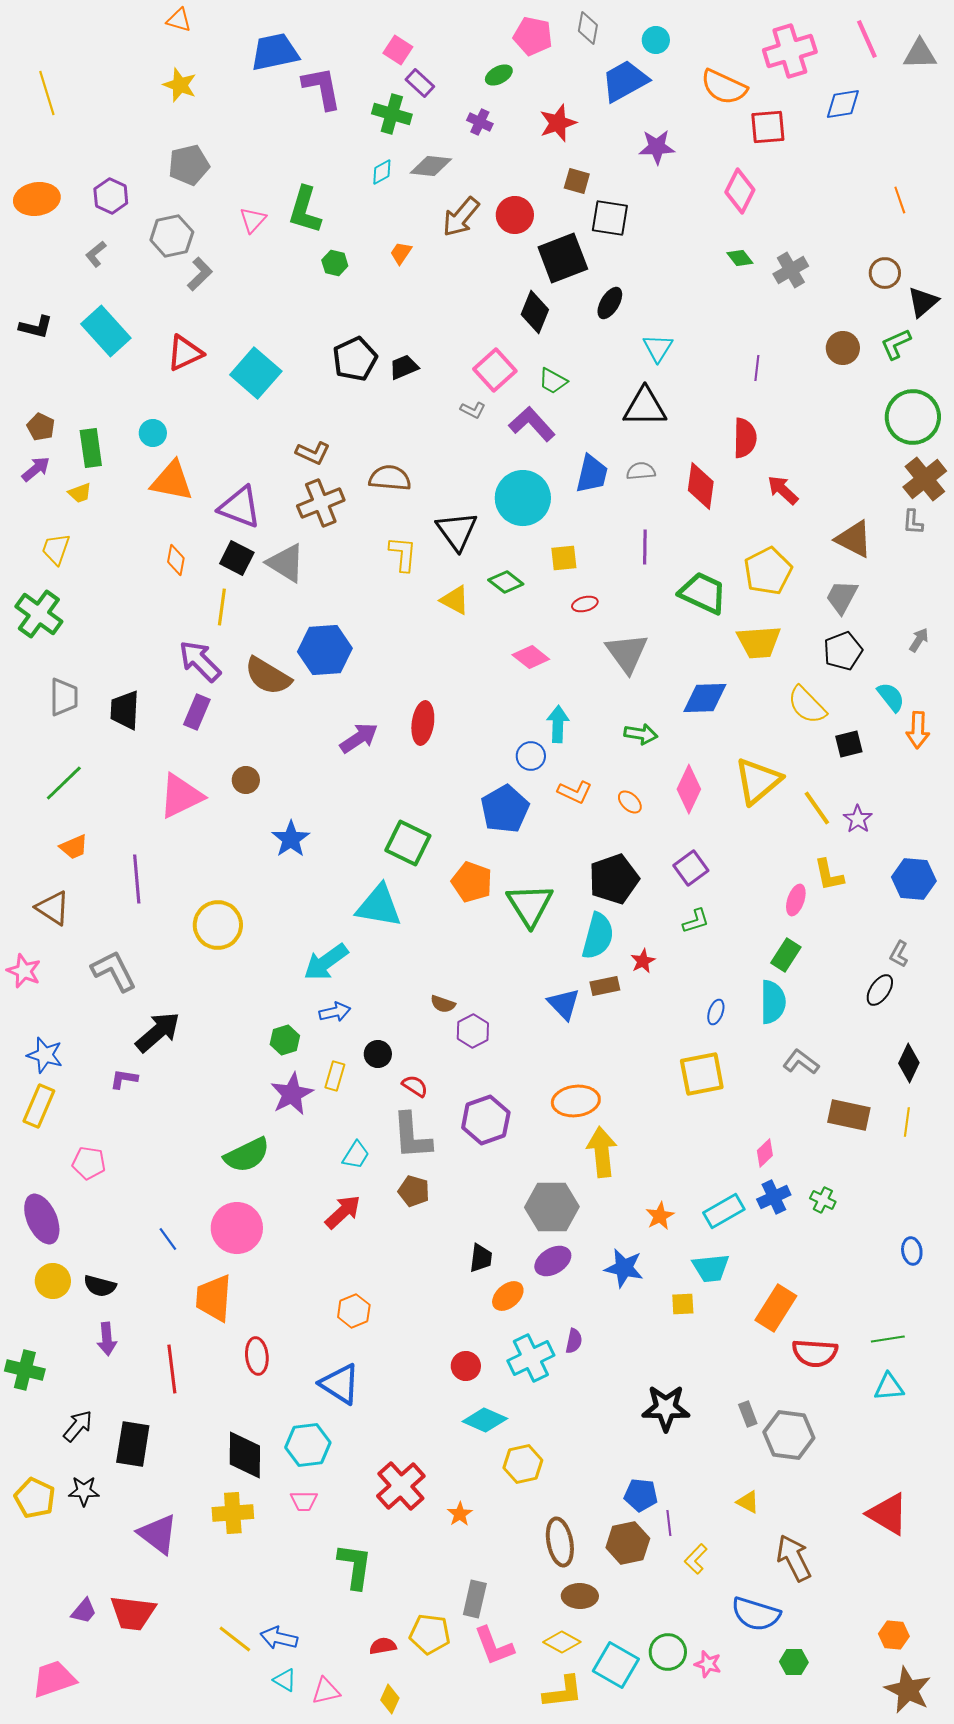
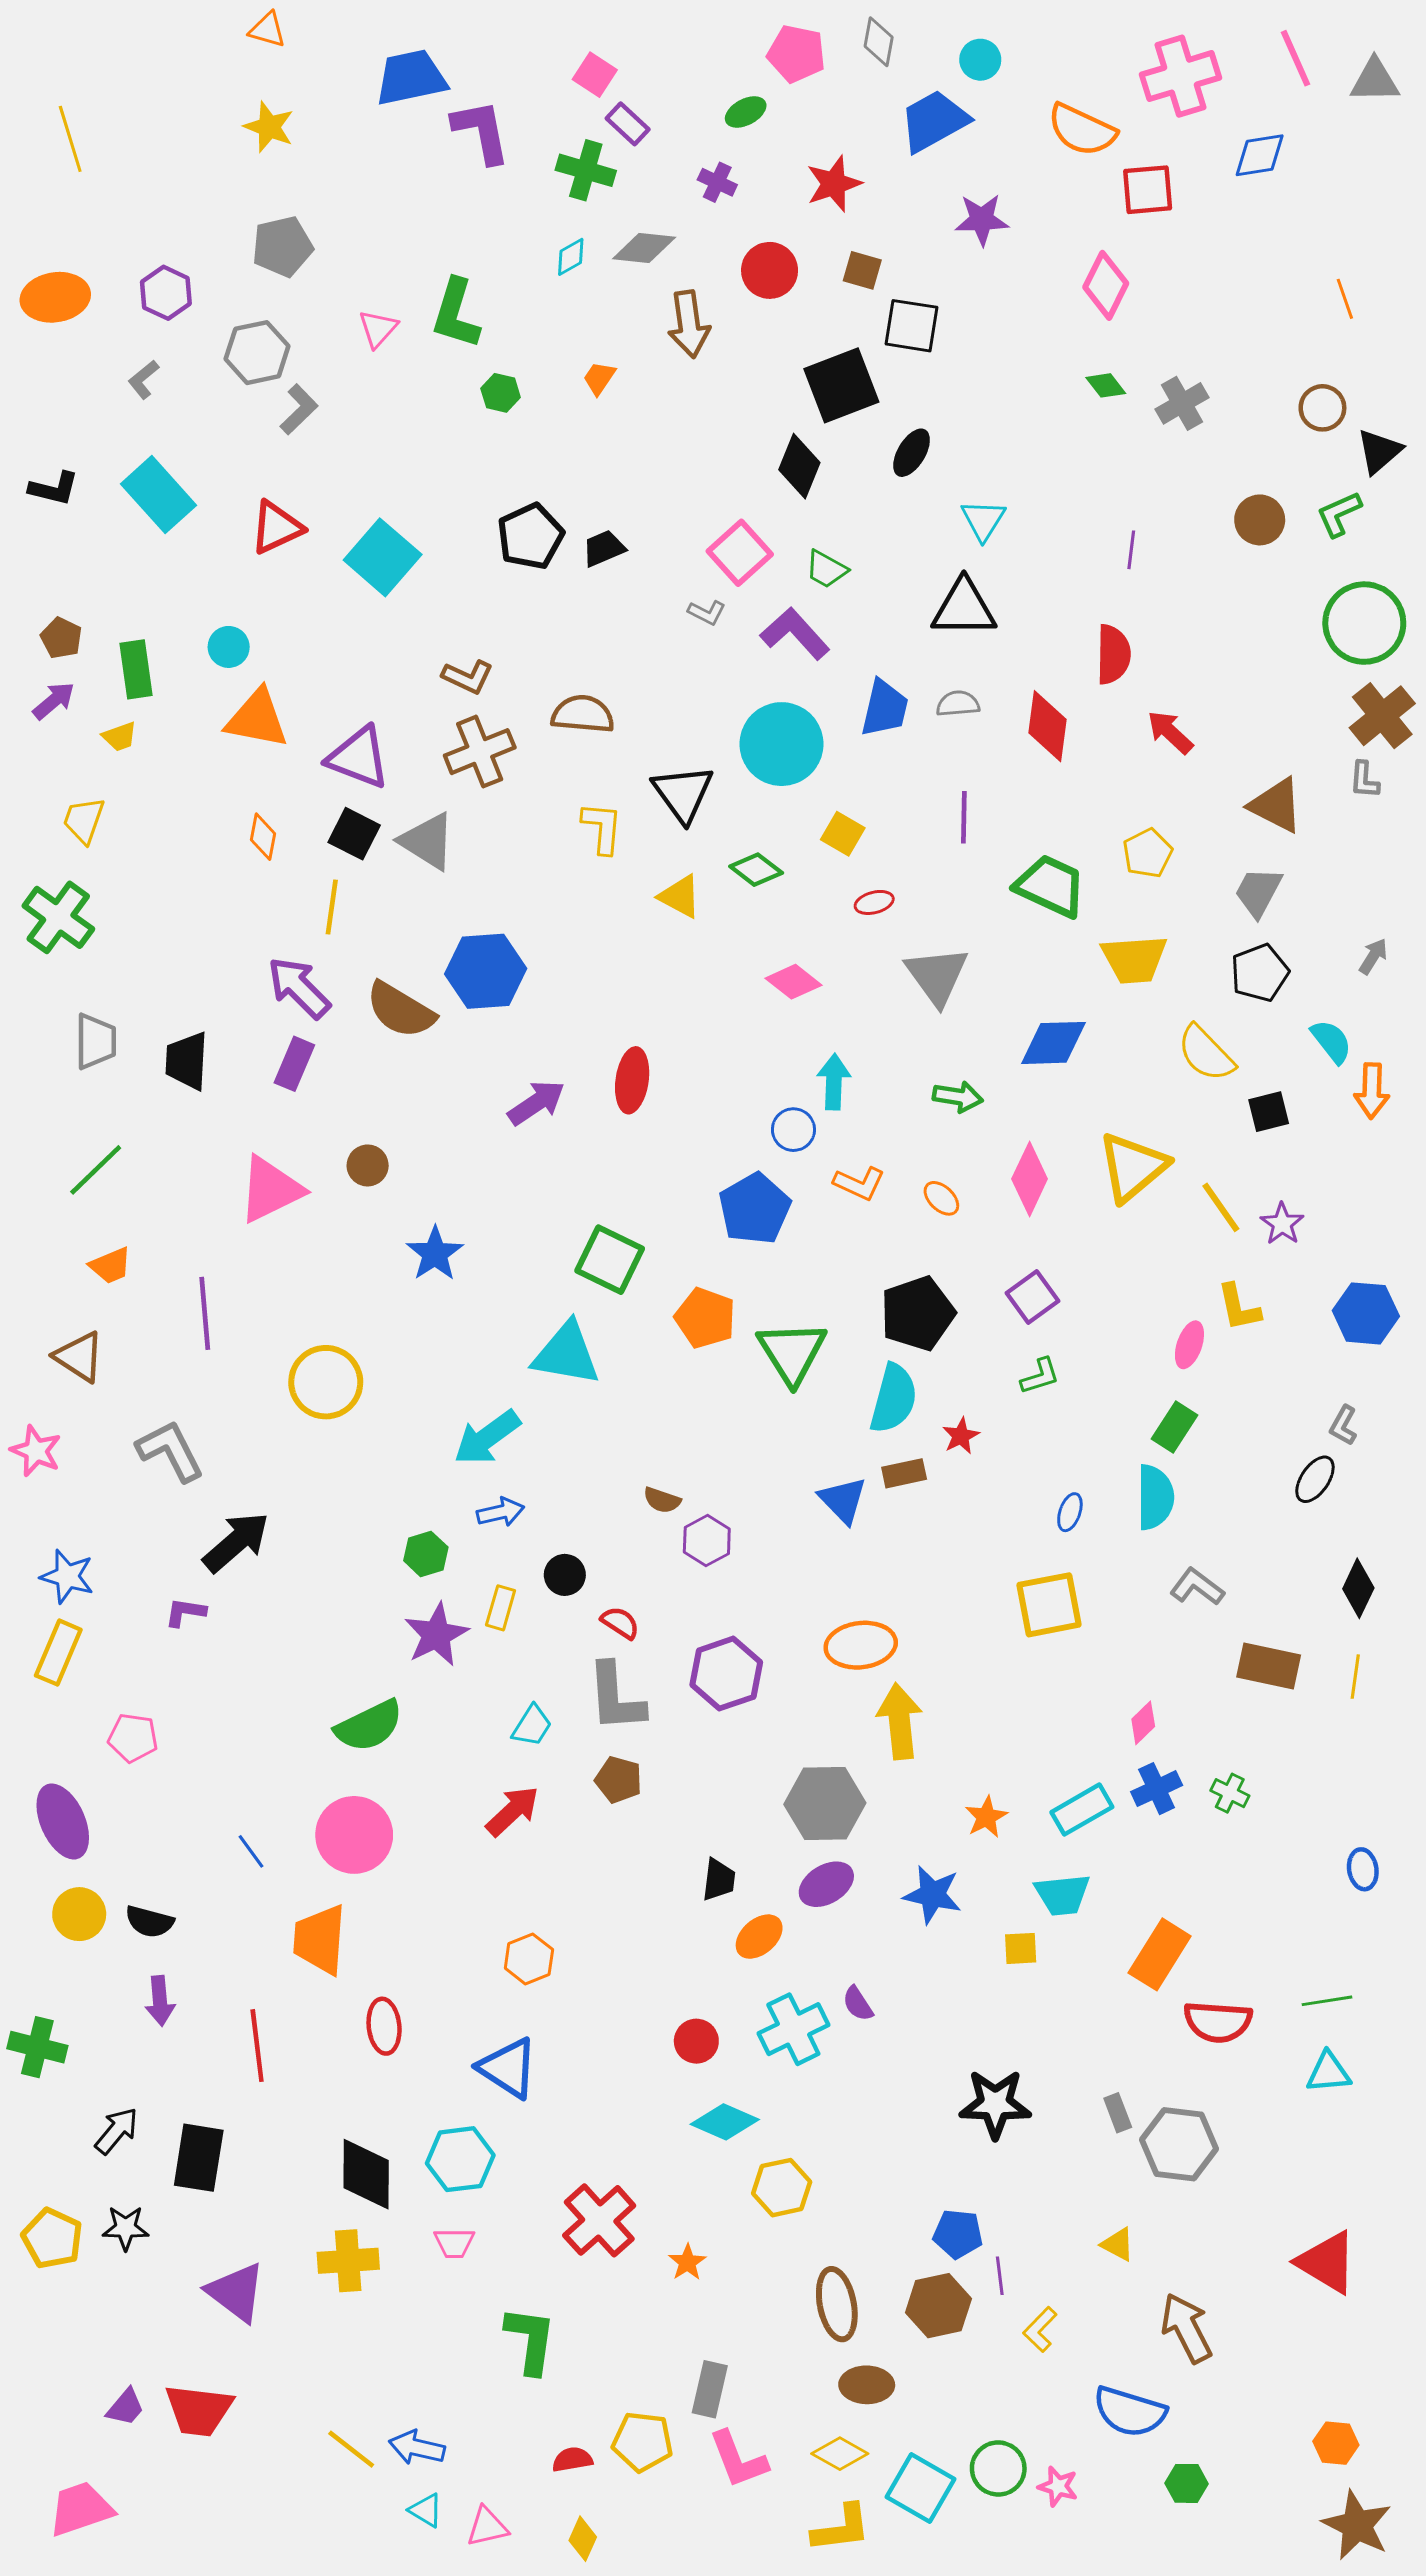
red circle: (515, 215) -> (770, 270), moved
brown arrow: (461, 217) -> (689, 324), turned -48
yellow square: (564, 558) -> (843, 834), turned 36
yellow pentagon: (768, 571) -> (1148, 853), size x0.7
purple semicircle: (574, 1341) -> (858, 2004), turned 135

